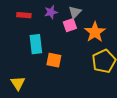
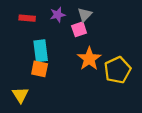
orange star: (95, 32) -> (89, 59), moved
orange square: (54, 60) -> (40, 69), moved

